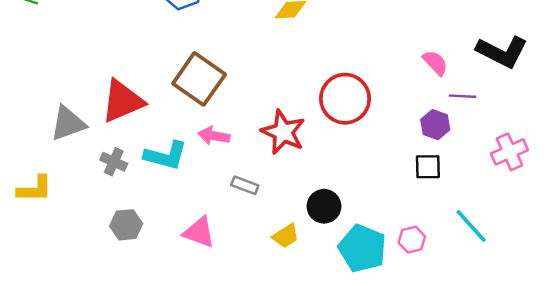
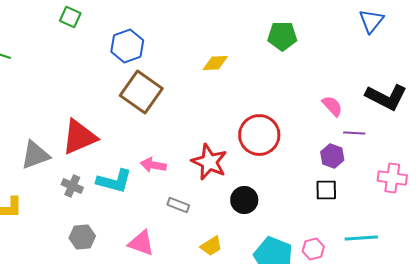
brown square: (199, 79) -> (141, 92), moved
pink cross: (509, 152) -> (392, 178), turned 32
black circle: (324, 206) -> (244, 200), moved
cyan line: (471, 226) -> (361, 238), turned -52

